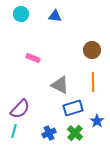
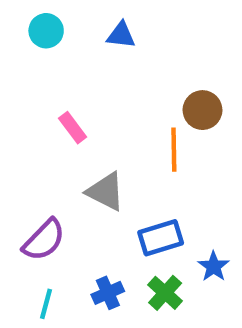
pink rectangle: (33, 58) -> (73, 128), turned 32
orange line: (93, 82) -> (174, 150), moved
gray triangle: (60, 85) -> (106, 192), moved
cyan line: (14, 131) -> (46, 304), moved

